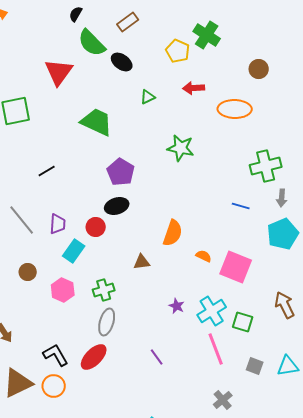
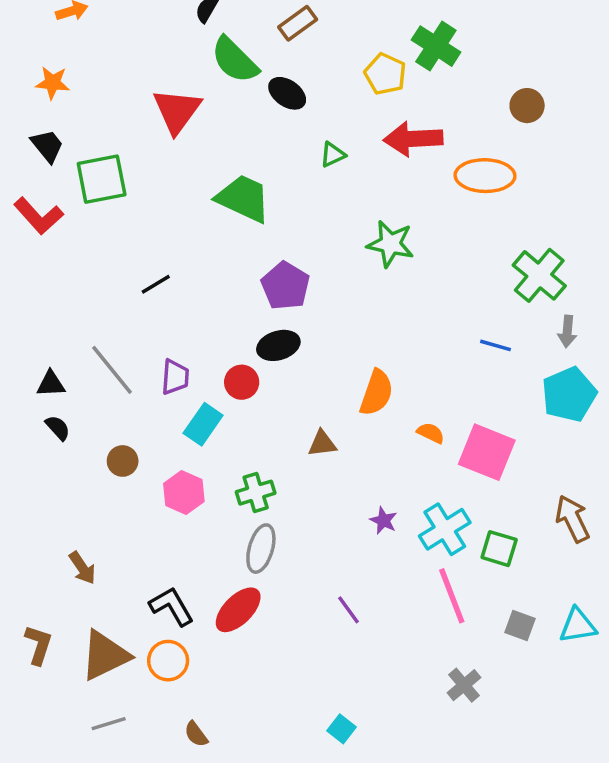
red arrow: (194, 88) -> (413, 139), size x1.5
green cross: (266, 166) -> (539, 275), turned -36

